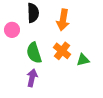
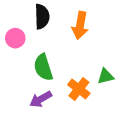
orange cross: (62, 51) -> (79, 89), moved
purple arrow: (32, 78) -> (41, 99), turned -132

